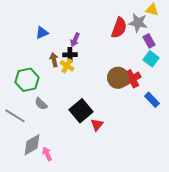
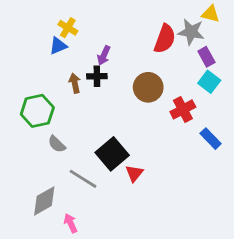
yellow cross: (67, 66) -> (68, 28), moved
brown circle: (118, 78) -> (148, 87), moved
gray line: (15, 116) -> (83, 179), moved
pink arrow: (47, 154) -> (71, 223), moved

